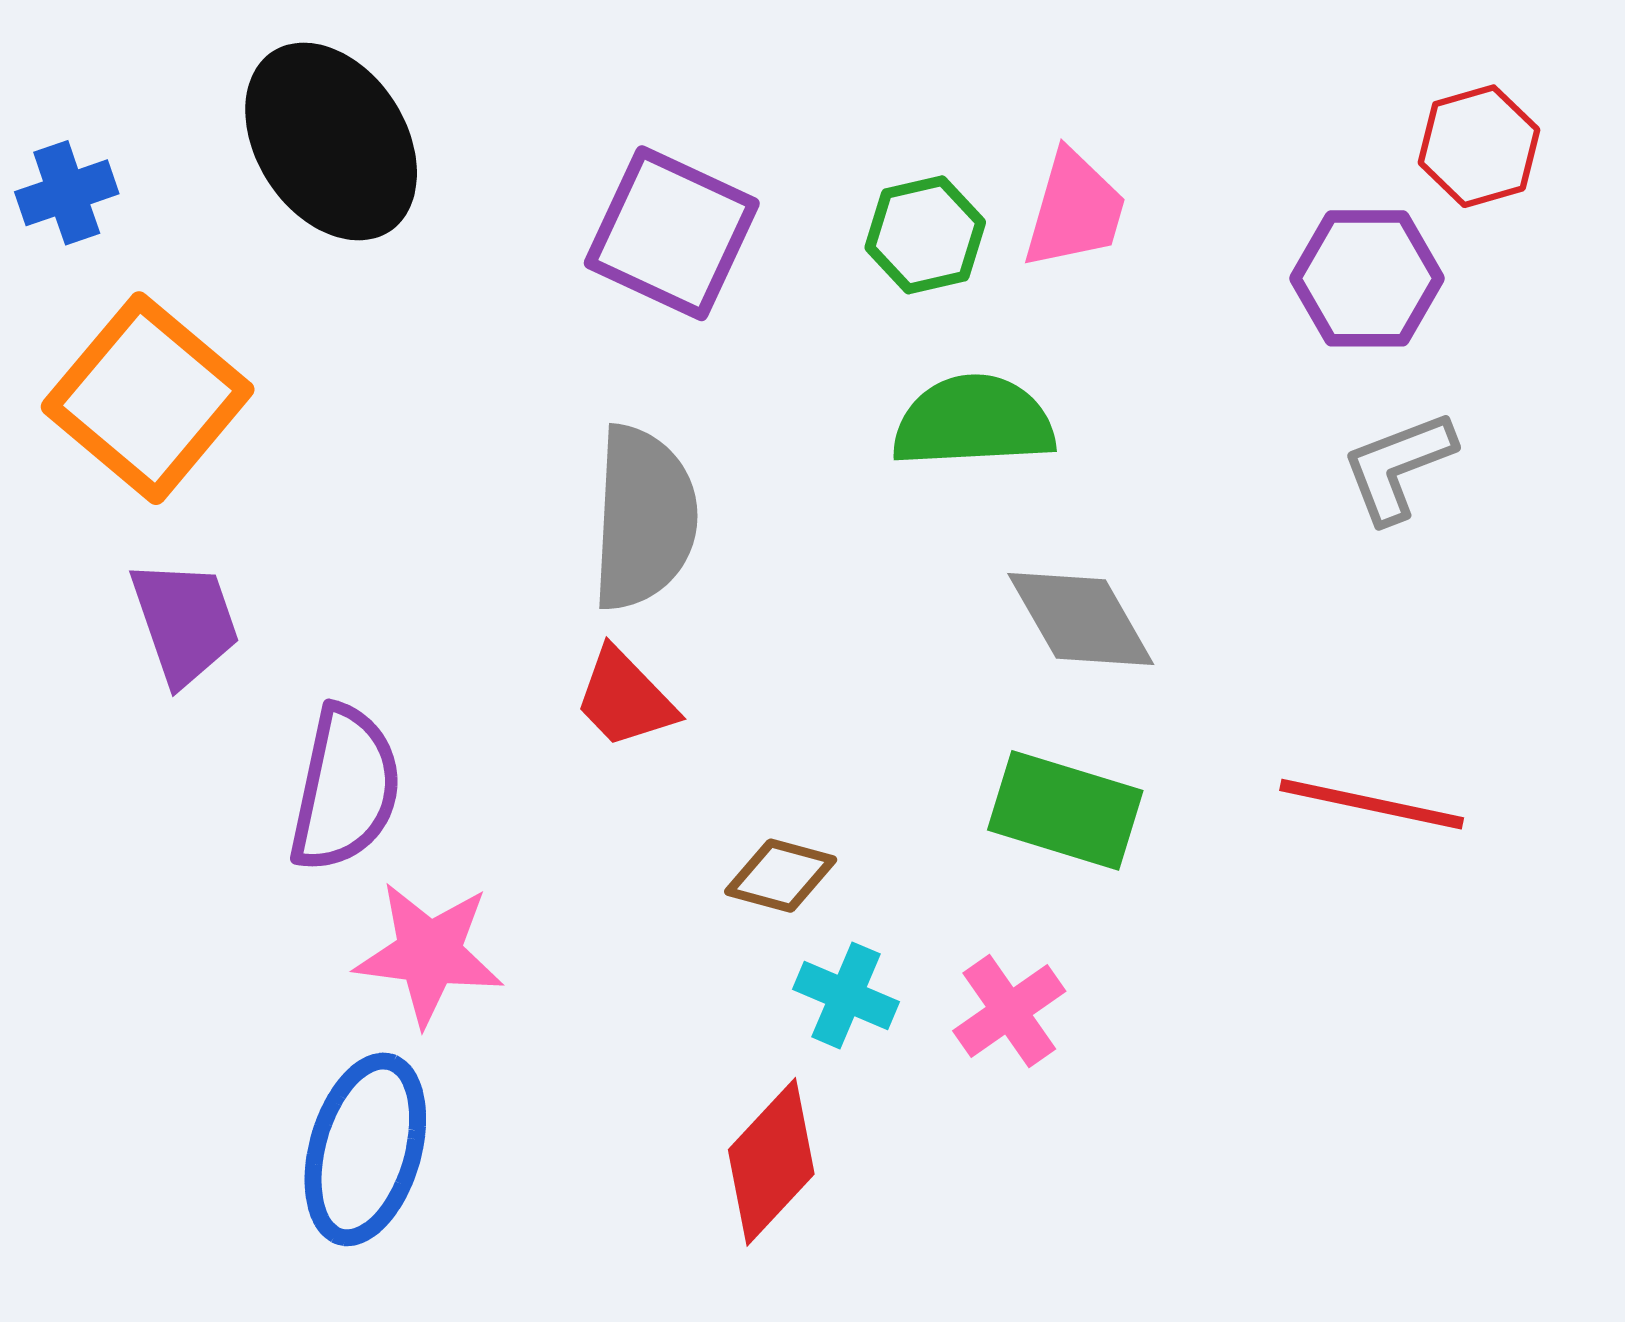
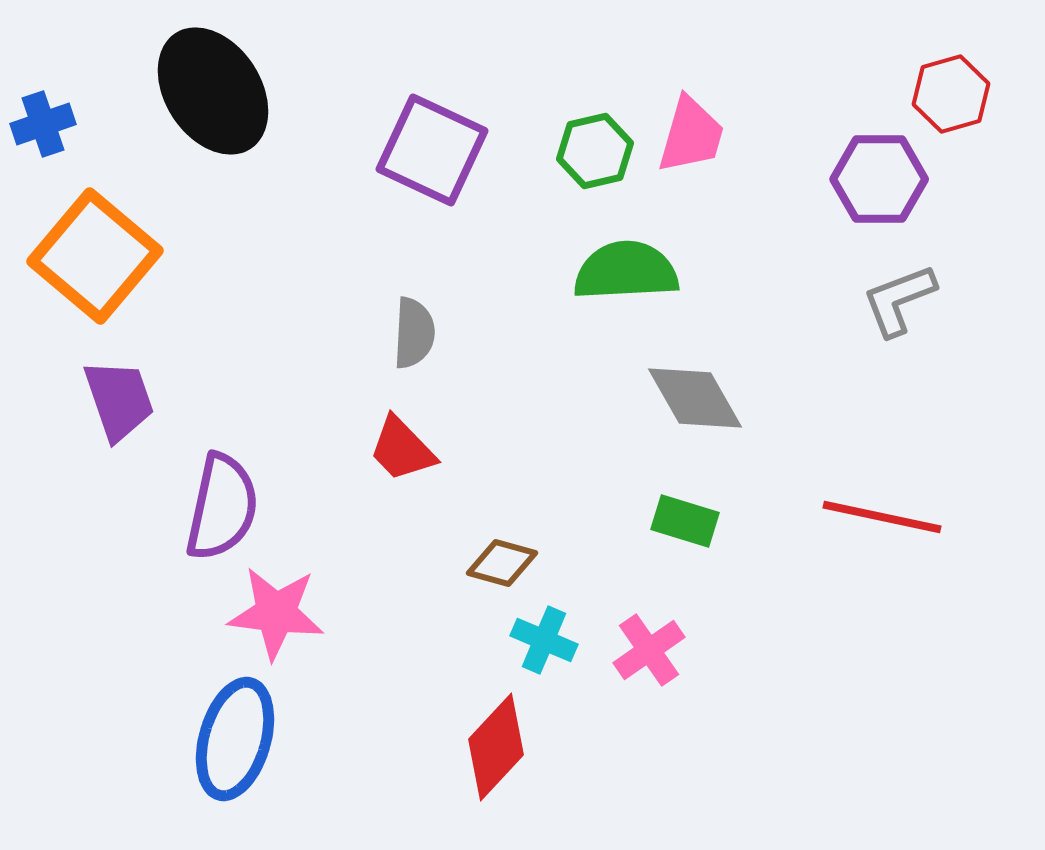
gray semicircle: (644, 518) -> (414, 333), size x0.6
green rectangle: (1065, 810) -> (685, 521), size x0.7

